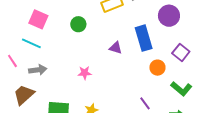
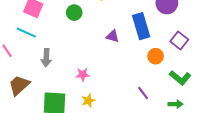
gray arrow: (38, 70) -> (46, 58), moved, turned 102
pink star: (85, 73) -> (83, 74), moved

